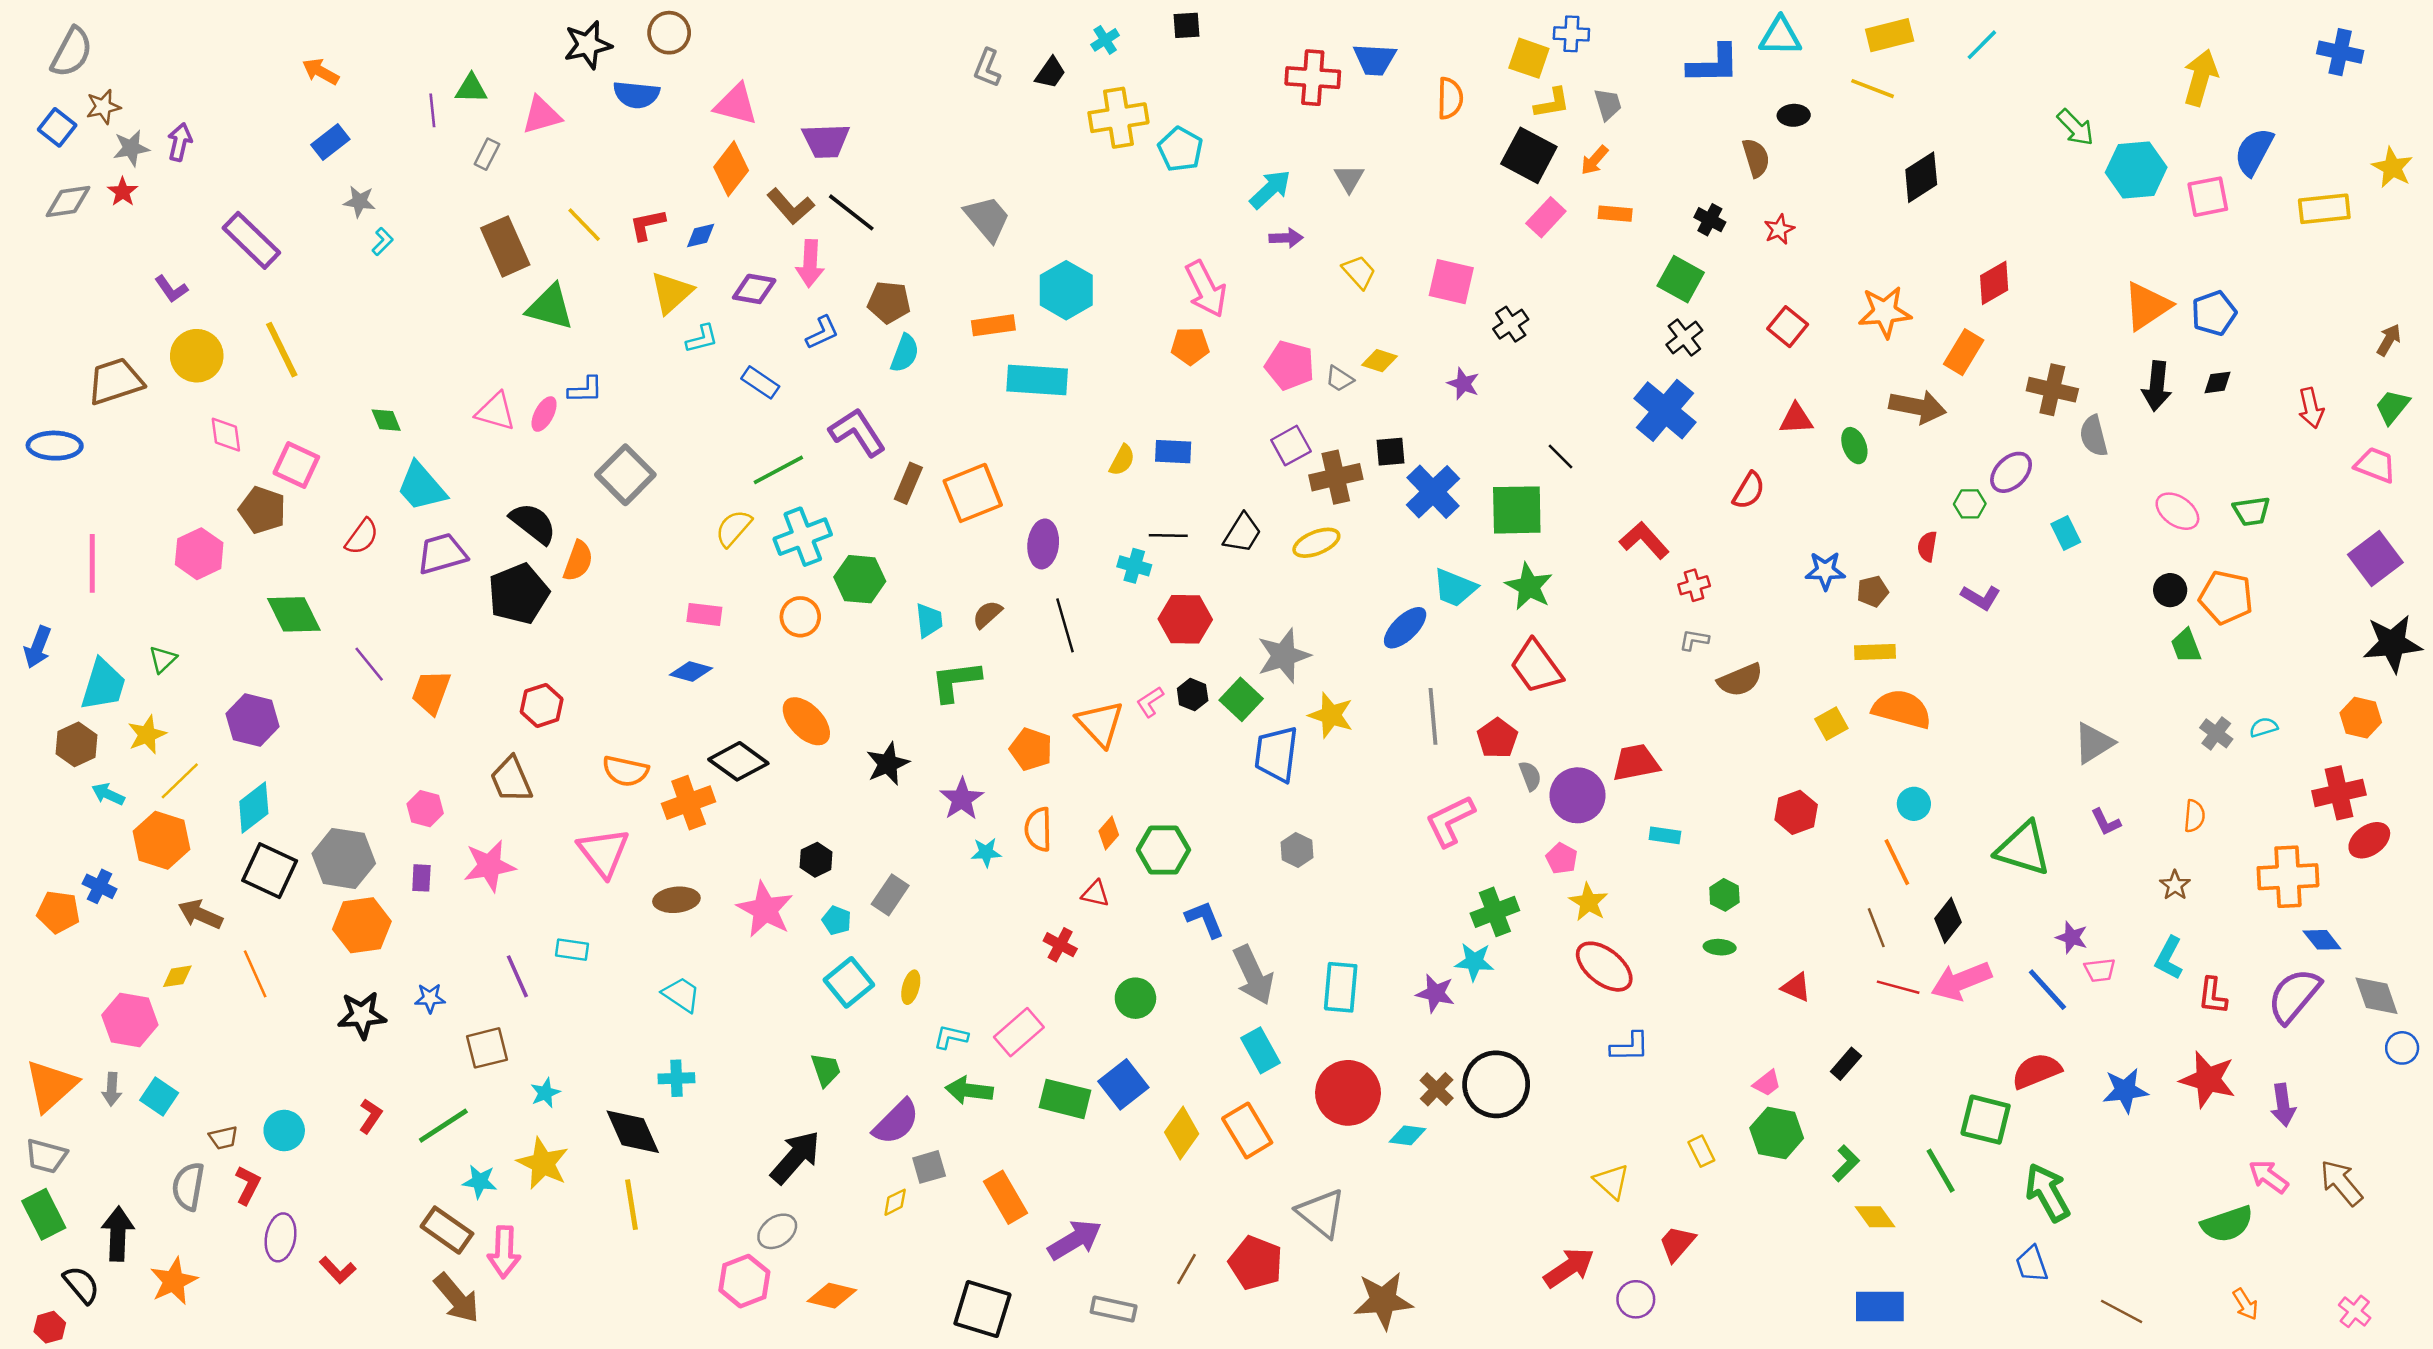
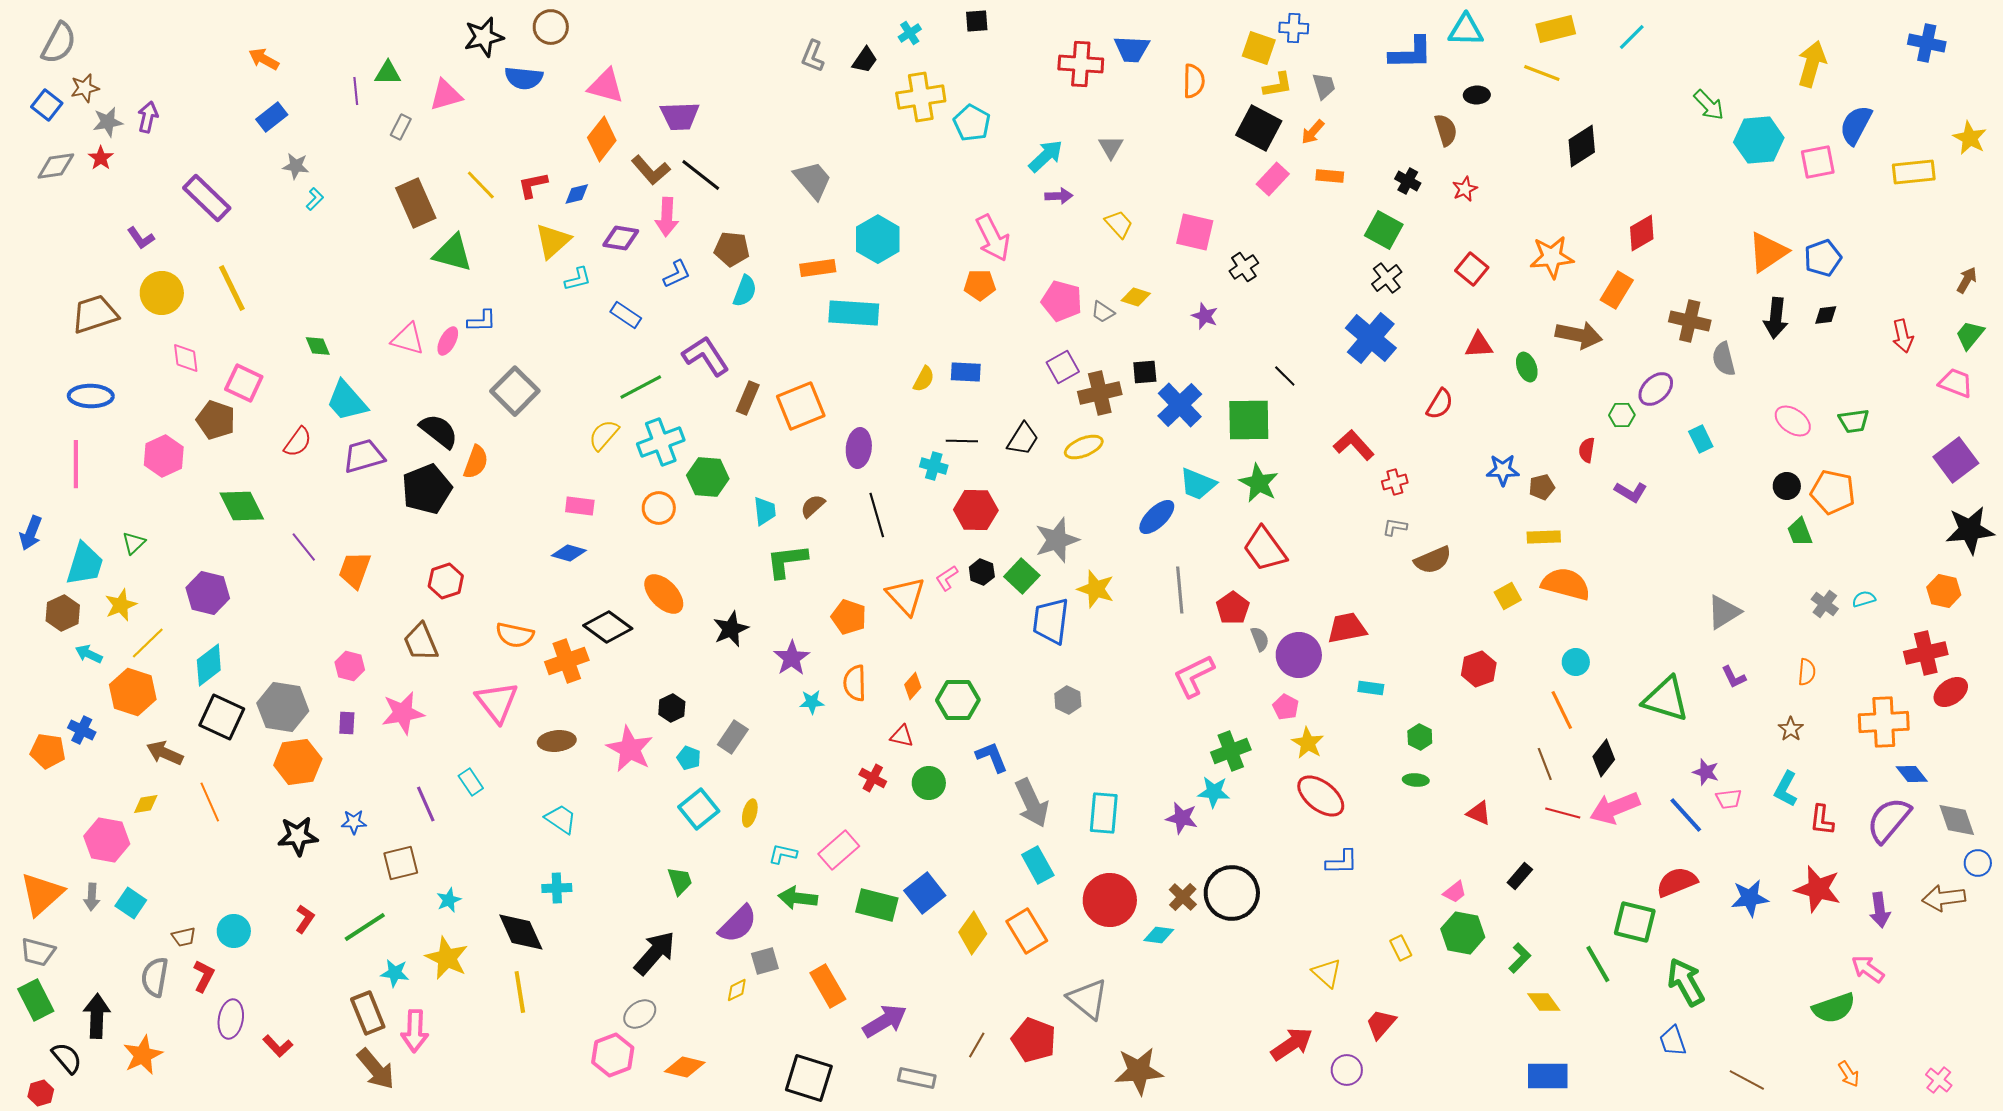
blue ellipse: (55, 446) -> (91, 396), moved
cyan rectangle: (572, 950) -> (471, 782), turned 48
green circle: (1135, 998) -> (929, 783), moved
brown arrow: (2341, 1183) -> (1944, 898), moved, turned -57
brown rectangle: (447, 1230) -> (368, 1013), turned 33

